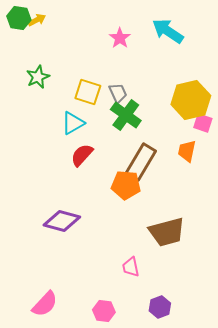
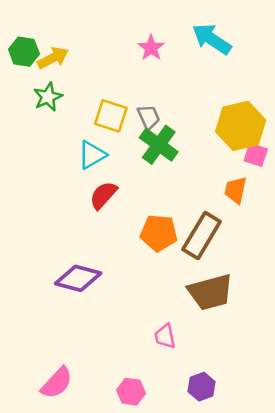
green hexagon: (19, 18) -> (24, 52), moved
yellow arrow: (37, 20) -> (53, 58), moved, size x1.4
brown rectangle: (141, 162) -> (202, 235), moved

